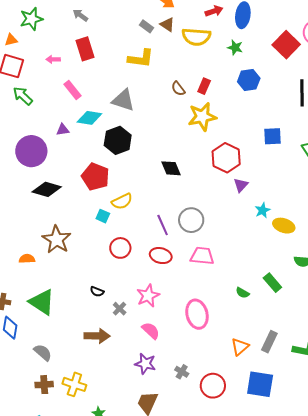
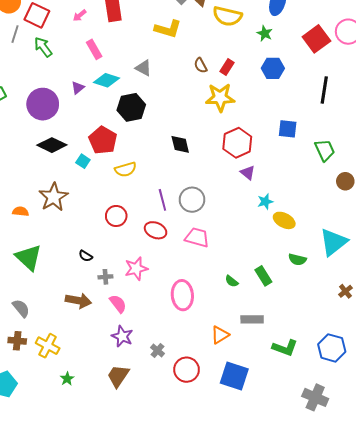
pink arrow: (53, 59) -> (80, 15), turned -48
gray triangle: (123, 100) -> (143, 68), size x0.7
purple triangle: (63, 130) -> (78, 88), turned -40
purple triangle: (241, 185) -> (248, 173), turned -42
cyan square: (103, 216) -> (83, 161), moved
gray cross: (120, 309) -> (105, 277), turned 32
pink semicircle: (151, 331) -> (118, 304), moved
gray rectangle: (269, 342) -> (252, 319), moved, turned 55

